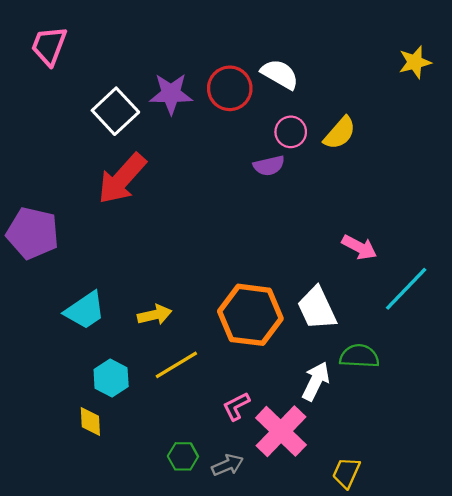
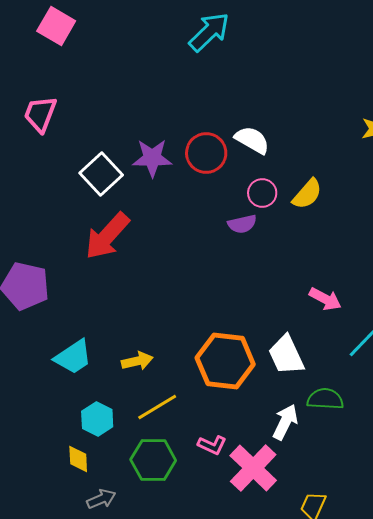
pink L-shape: (236, 406) -> (212, 445), turned -128
green hexagon: (183, 456) -> (153, 460), moved, size x1.6
gray arrow: (228, 465) -> (101, 499), moved

